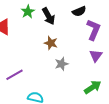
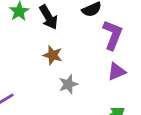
purple triangle: (96, 56) -> (117, 72), turned 32

